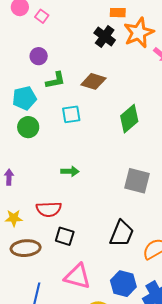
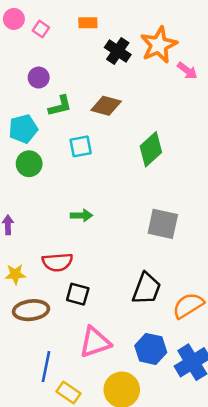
orange rectangle: (118, 13) -> (88, 23), moved
pink triangle: (77, 276) -> (95, 342), turned -32

